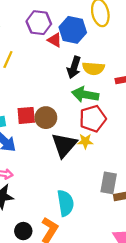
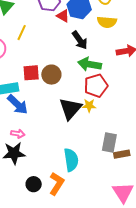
black arrow: (74, 67) -> (80, 40), turned -54
yellow semicircle: (93, 68) -> (107, 22), moved
red square: (26, 115) -> (31, 73), moved
brown circle: (46, 118) -> (51, 75), moved

